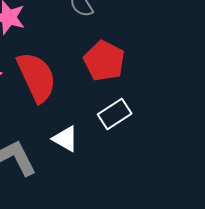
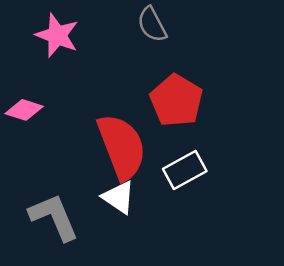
red semicircle: (37, 77) -> (122, 147), moved

